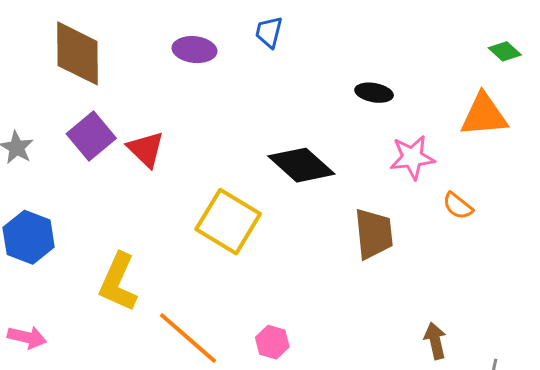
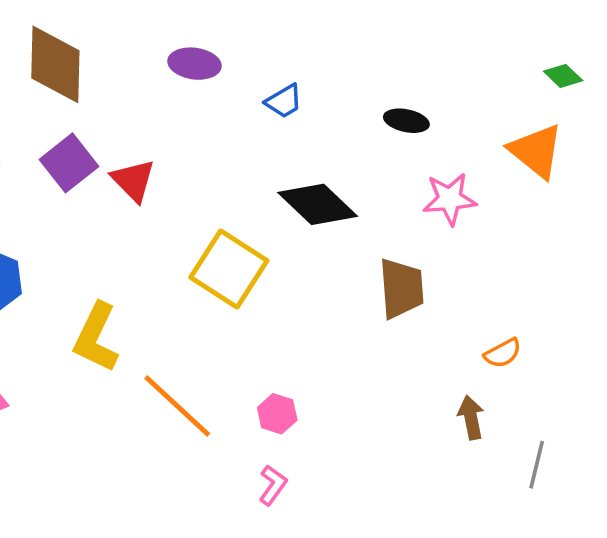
blue trapezoid: (269, 32) -> (284, 101), moved, turned -136
orange triangle: (484, 115) -> (536, 151), turned 42
orange semicircle: (458, 206) -> (503, 353), moved, turned -68

